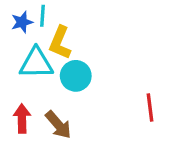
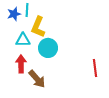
cyan triangle: (36, 63) -> (23, 40), size x0.7
red arrow: (22, 119) -> (21, 64), moved

